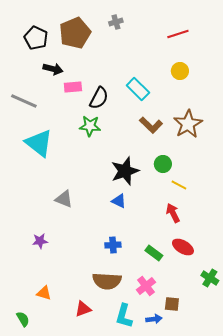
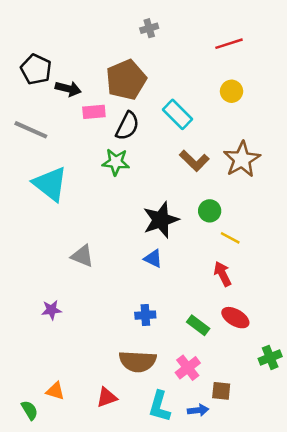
brown pentagon: (75, 33) -> (126, 80), moved
black pentagon: (36, 38) -> (36, 69), moved
green cross: (210, 278) -> (270, 357), turned 36
orange triangle: (44, 293) -> (55, 391), moved

